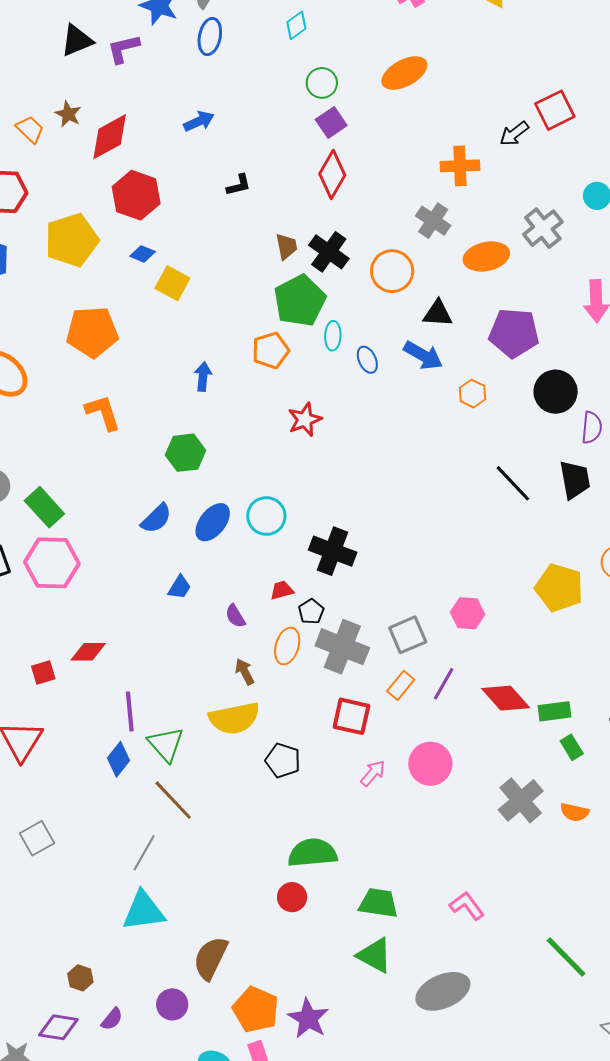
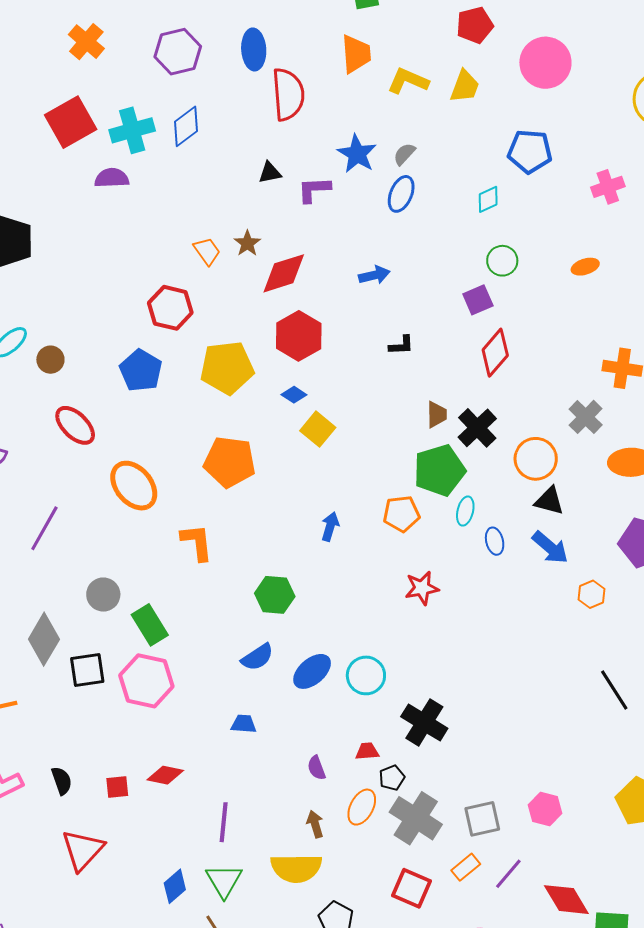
black triangle: (77, 40) -> (270, 173), size x0.7
orange ellipse: (404, 73) -> (585, 267), size x0.6
purple square: (331, 122) -> (478, 300), moved
black triangle: (438, 313) -> (549, 501), moved
orange L-shape: (103, 413) -> (197, 542), moved
green hexagon: (185, 453) -> (275, 595), moved
blue trapezoid: (179, 587) -> (244, 724), moved, turned -128
purple line: (130, 711) -> (224, 822), moved

